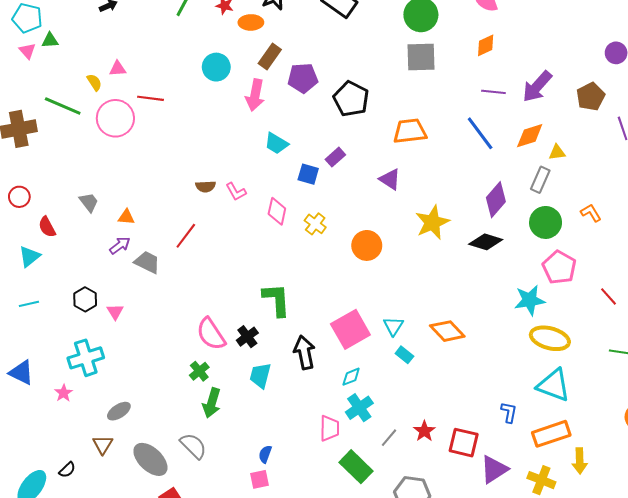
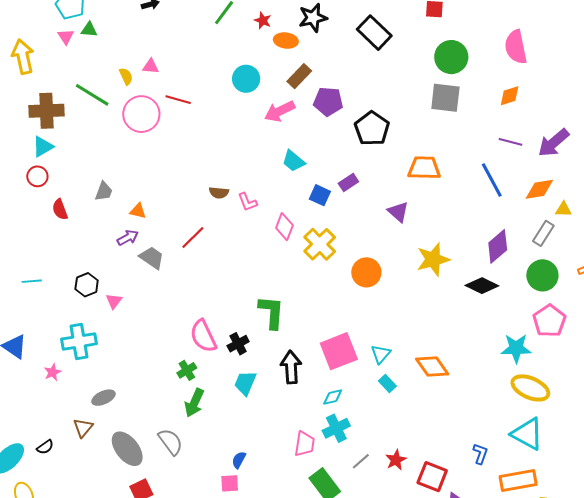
pink arrow: (255, 95) -> (280, 111), turned 44
gray trapezoid: (89, 202) -> (104, 191), turned 50
yellow cross: (315, 224) -> (320, 244), size x1.5
cyan triangle: (29, 256) -> (43, 147), moved

